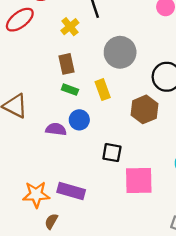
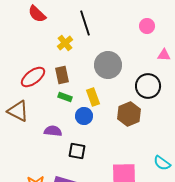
red ellipse: (20, 20) -> (33, 77), moved
blue circle: (79, 120) -> (84, 116), moved
black square: (112, 153) -> (77, 151), moved

